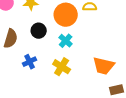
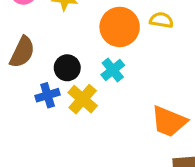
black circle: (39, 31) -> (67, 68), moved
yellow cross: (62, 67) -> (83, 99), moved

